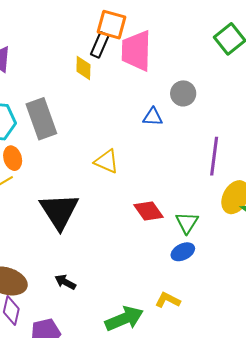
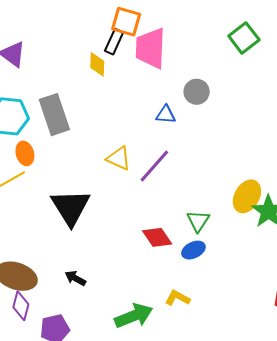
purple line: (214, 156) -> (154, 166), moved, turned 33
red diamond: (148, 211) -> (157, 237), moved

